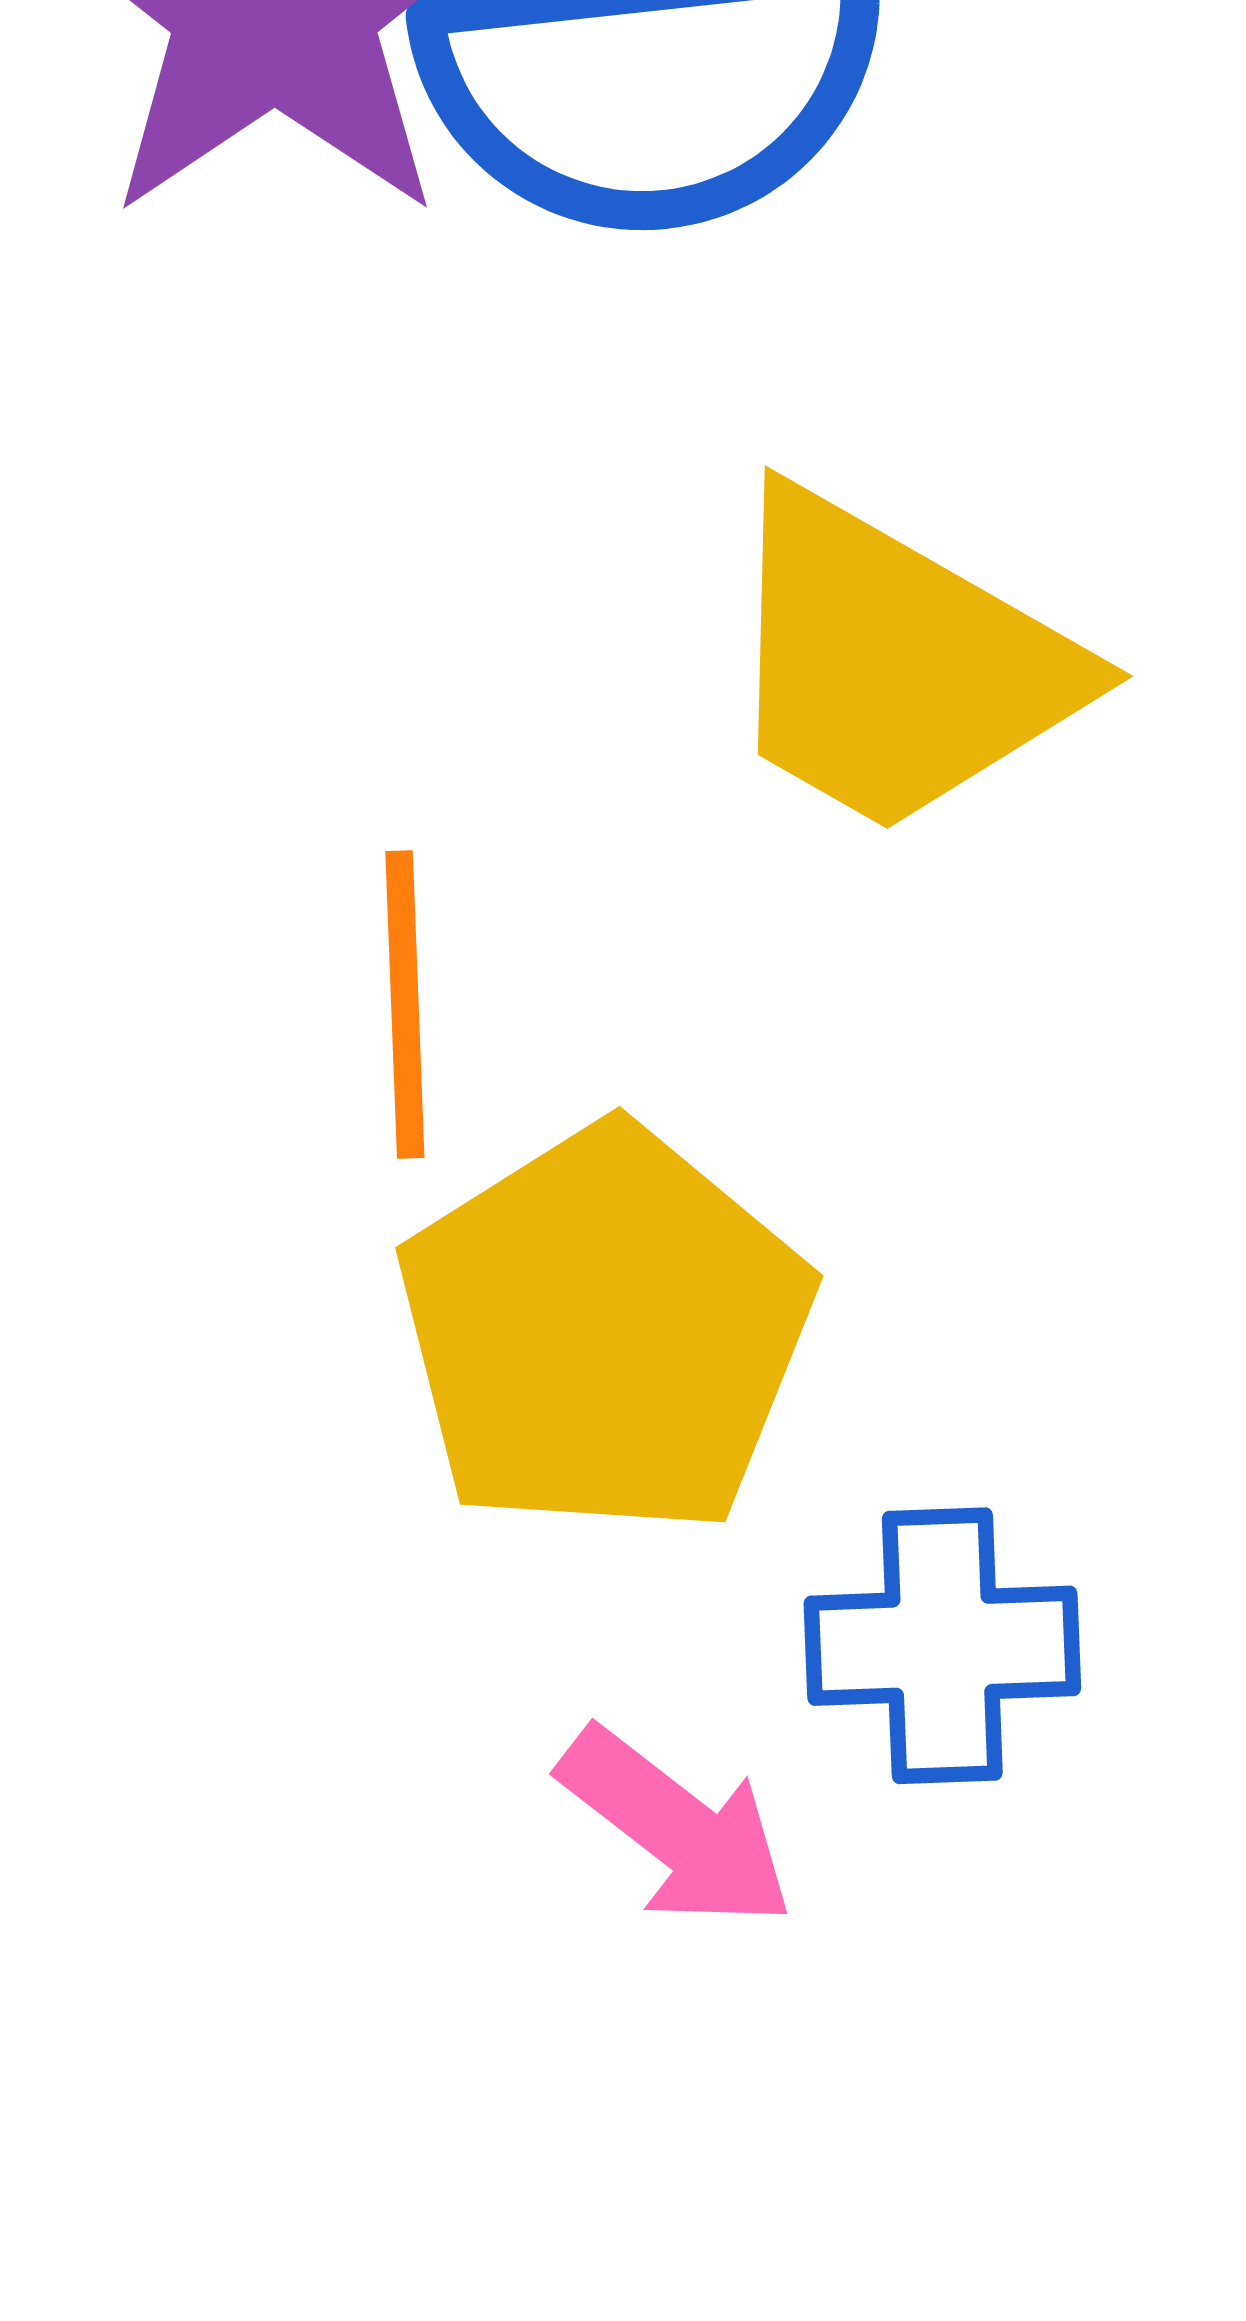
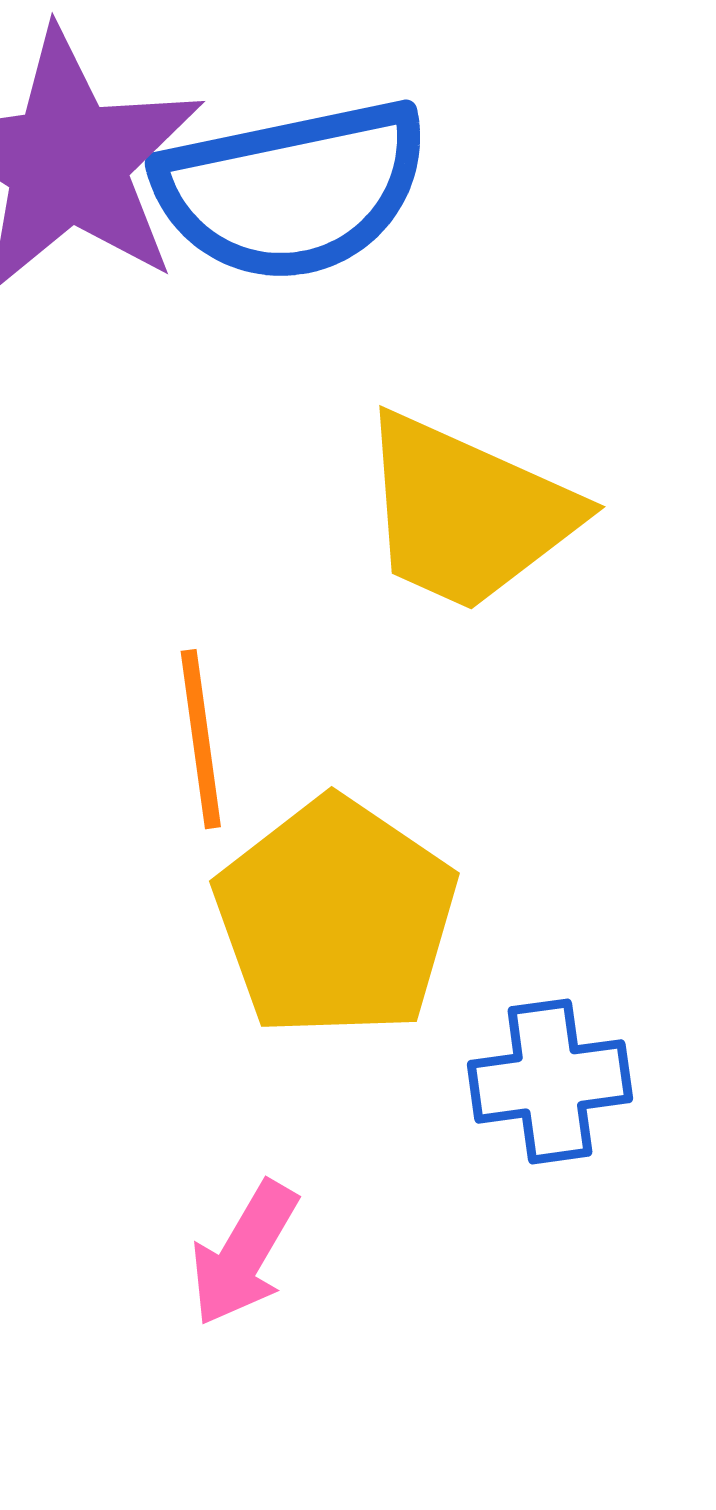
pink arrow: (676, 1828) -> (244, 1254), moved, turned 88

